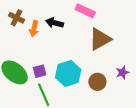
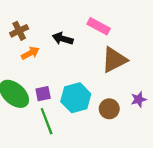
brown cross: (17, 18) -> (19, 31), turned 35
orange arrow: (34, 29) -> (30, 53), moved, turned -133

